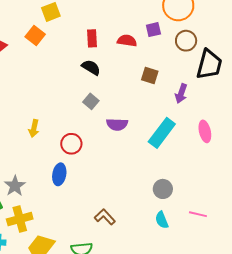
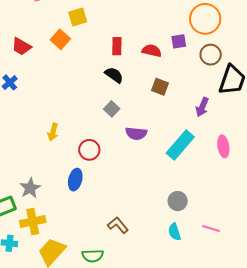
brown square: (150, 75) -> (160, 87), moved

